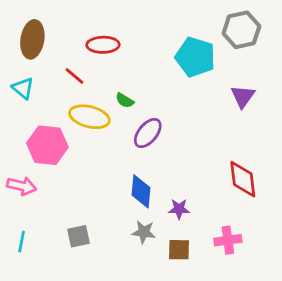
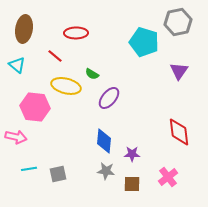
pink cross: (228, 240) -> (168, 177), turned -30
cyan line: (22, 242) -> (29, 169), moved, turned 70

